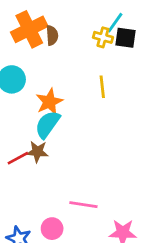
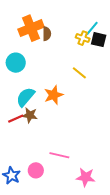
yellow line: (102, 87) -> (79, 73), turned -49
orange star: (49, 102) -> (54, 95), moved
cyan semicircle: (48, 124) -> (25, 97), moved

